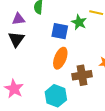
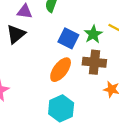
brown cross: (82, 75) -> (94, 62), moved
cyan hexagon: (56, 96) -> (61, 108), moved

